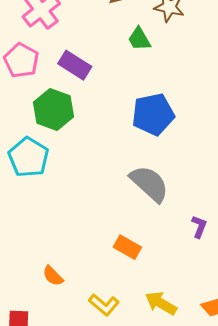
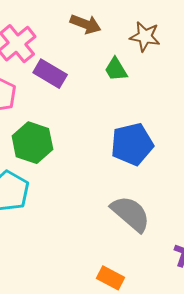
purple rectangle: (75, 65) -> (50, 74), moved

